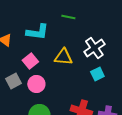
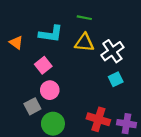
yellow triangle: (63, 57) -> (84, 43), moved
gray square: (13, 81) -> (32, 106), moved

